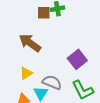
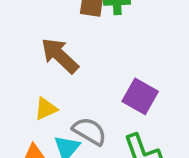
purple square: (77, 59) -> (140, 96), turned -30

